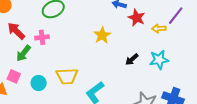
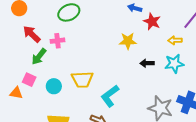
yellow arrow: (159, 29) -> (175, 40), moved
yellow star: (102, 35) -> (128, 41), moved, turned 30
black arrow: (132, 59) -> (147, 63), turned 40

